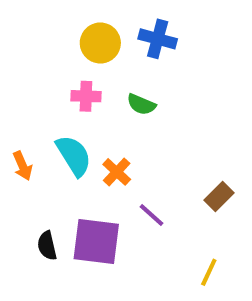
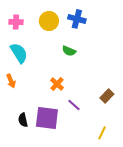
pink cross: (86, 96) -> (16, 22), moved
cyan semicircle: (74, 156) -> (19, 53), moved

